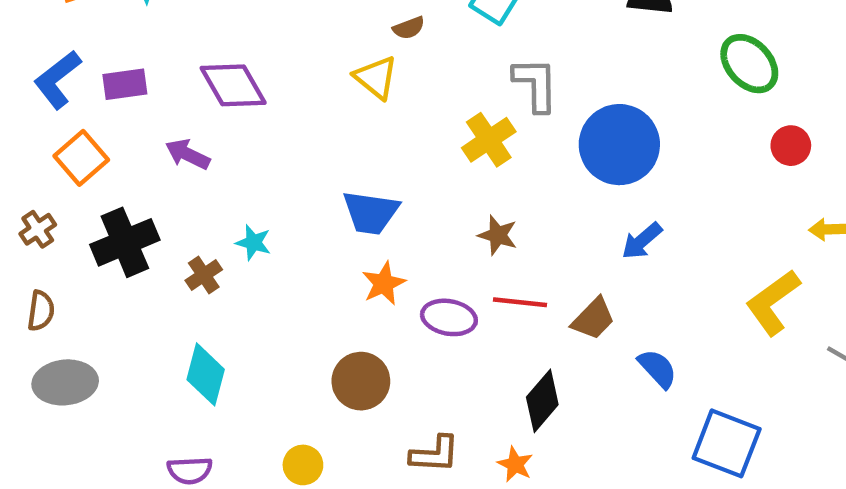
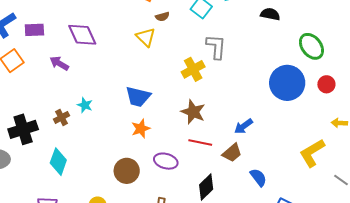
blue circle: (619, 145) -> (287, 83), moved
brown star: (498, 235) -> (193, 112), size x1.4
blue arrow: (642, 241) -> (243, 126), moved
black cross: (125, 242) -> (23, 129), moved
purple ellipse: (449, 317) -> (166, 161), moved

